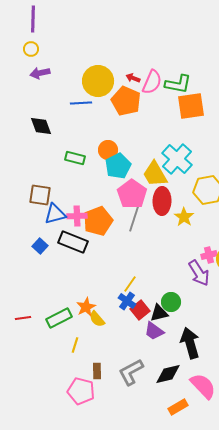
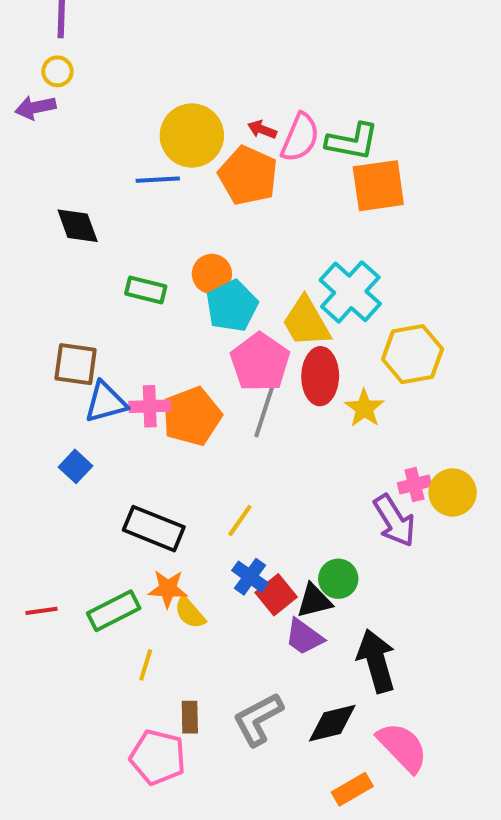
purple arrow: (40, 73) -> (35, 107), moved
black rectangle: (73, 242) -> (154, 529), moved
yellow line: (130, 284) -> (240, 521), moved
orange star: (86, 307) -> (168, 589), turned 30

